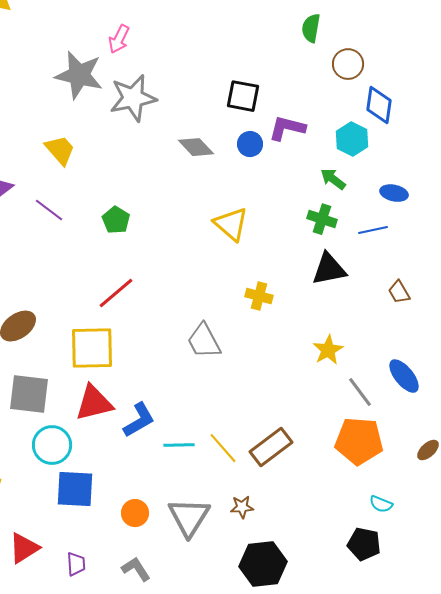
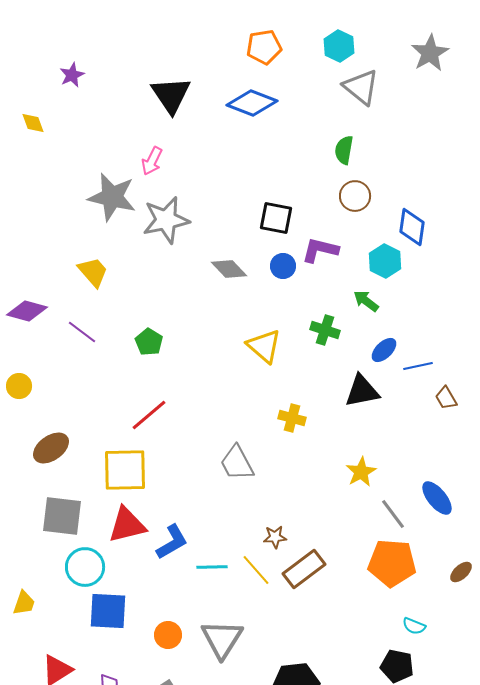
brown circle: (348, 64) -> (355, 196), moved
blue ellipse: (394, 193) -> (384, 350), moved, turned -56
green cross: (322, 219) -> (325, 330), moved
blue line: (373, 230) -> (418, 366), moved
brown trapezoid: (399, 292) -> (446, 398), moved
brown star: (242, 507) -> (275, 537), moved

